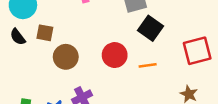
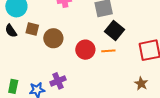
brown circle: (66, 57) -> (53, 38), moved
orange line: (148, 65) -> (108, 51), moved

